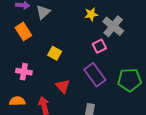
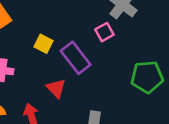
purple rectangle: (95, 75) -> (76, 58), moved

